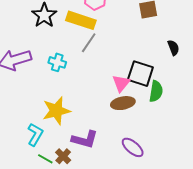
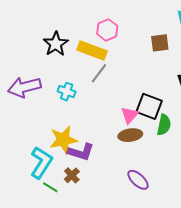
cyan L-shape: (35, 135) -> (41, 163), size x1.4
purple L-shape: (85, 139) -> (81, 152), moved
brown cross: (63, 156) -> (72, 175), moved

